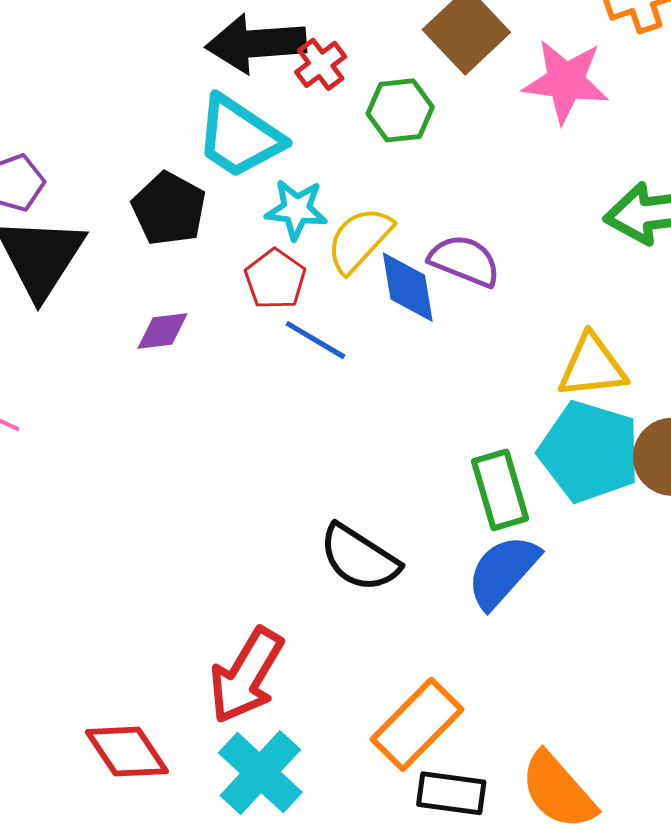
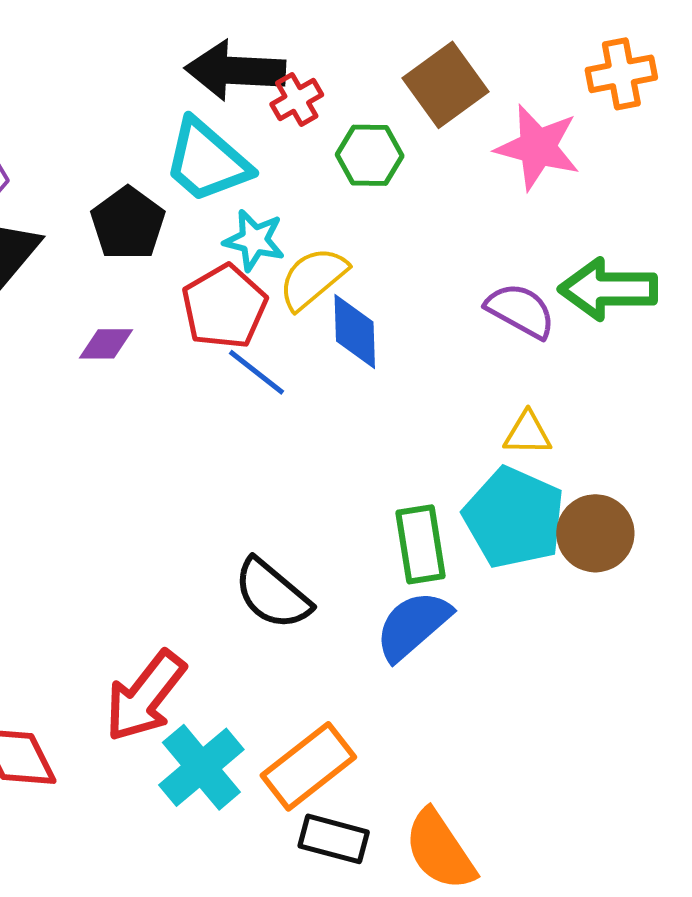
purple semicircle: (465, 261) -> (520, 311), moved
red pentagon: (275, 279) -> (224, 307), size x1.4
yellow triangle: (592, 366) -> (528, 433), size x0.7
cyan cross: (260, 773) -> (201, 767), moved

